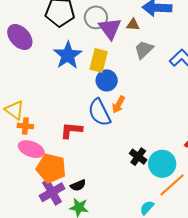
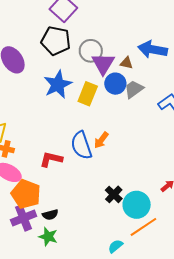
blue circle: (107, 80) -> (115, 84), moved

